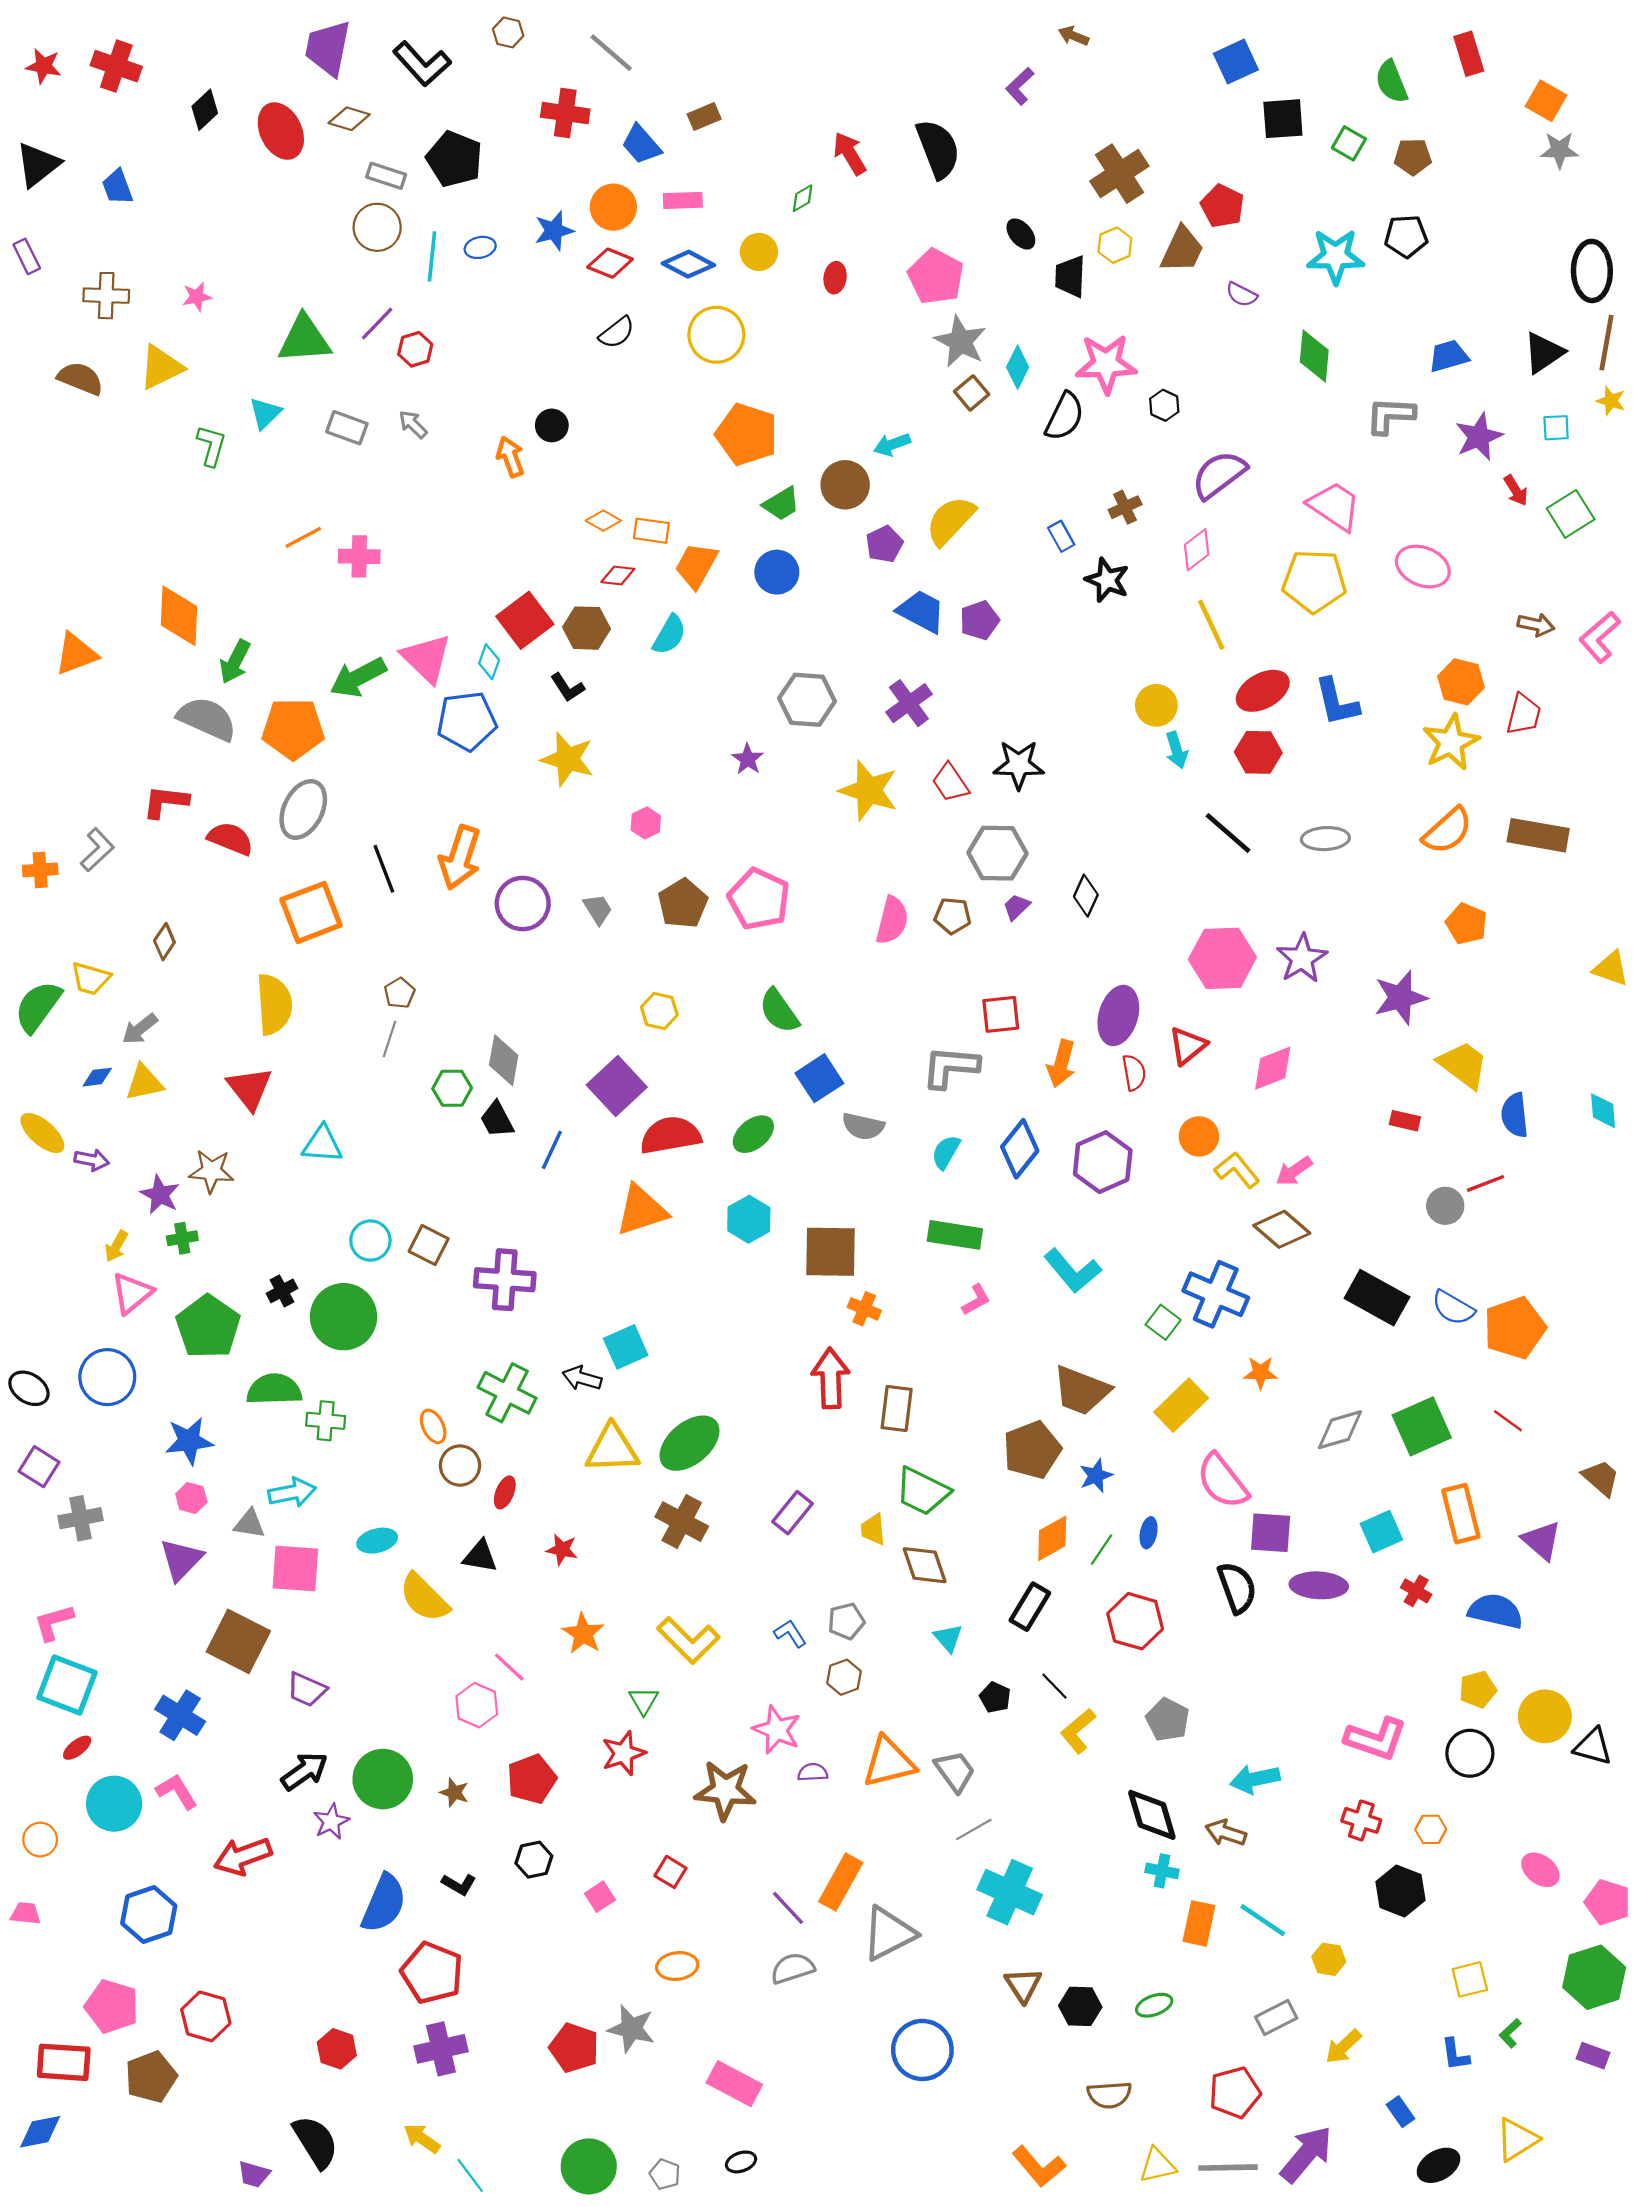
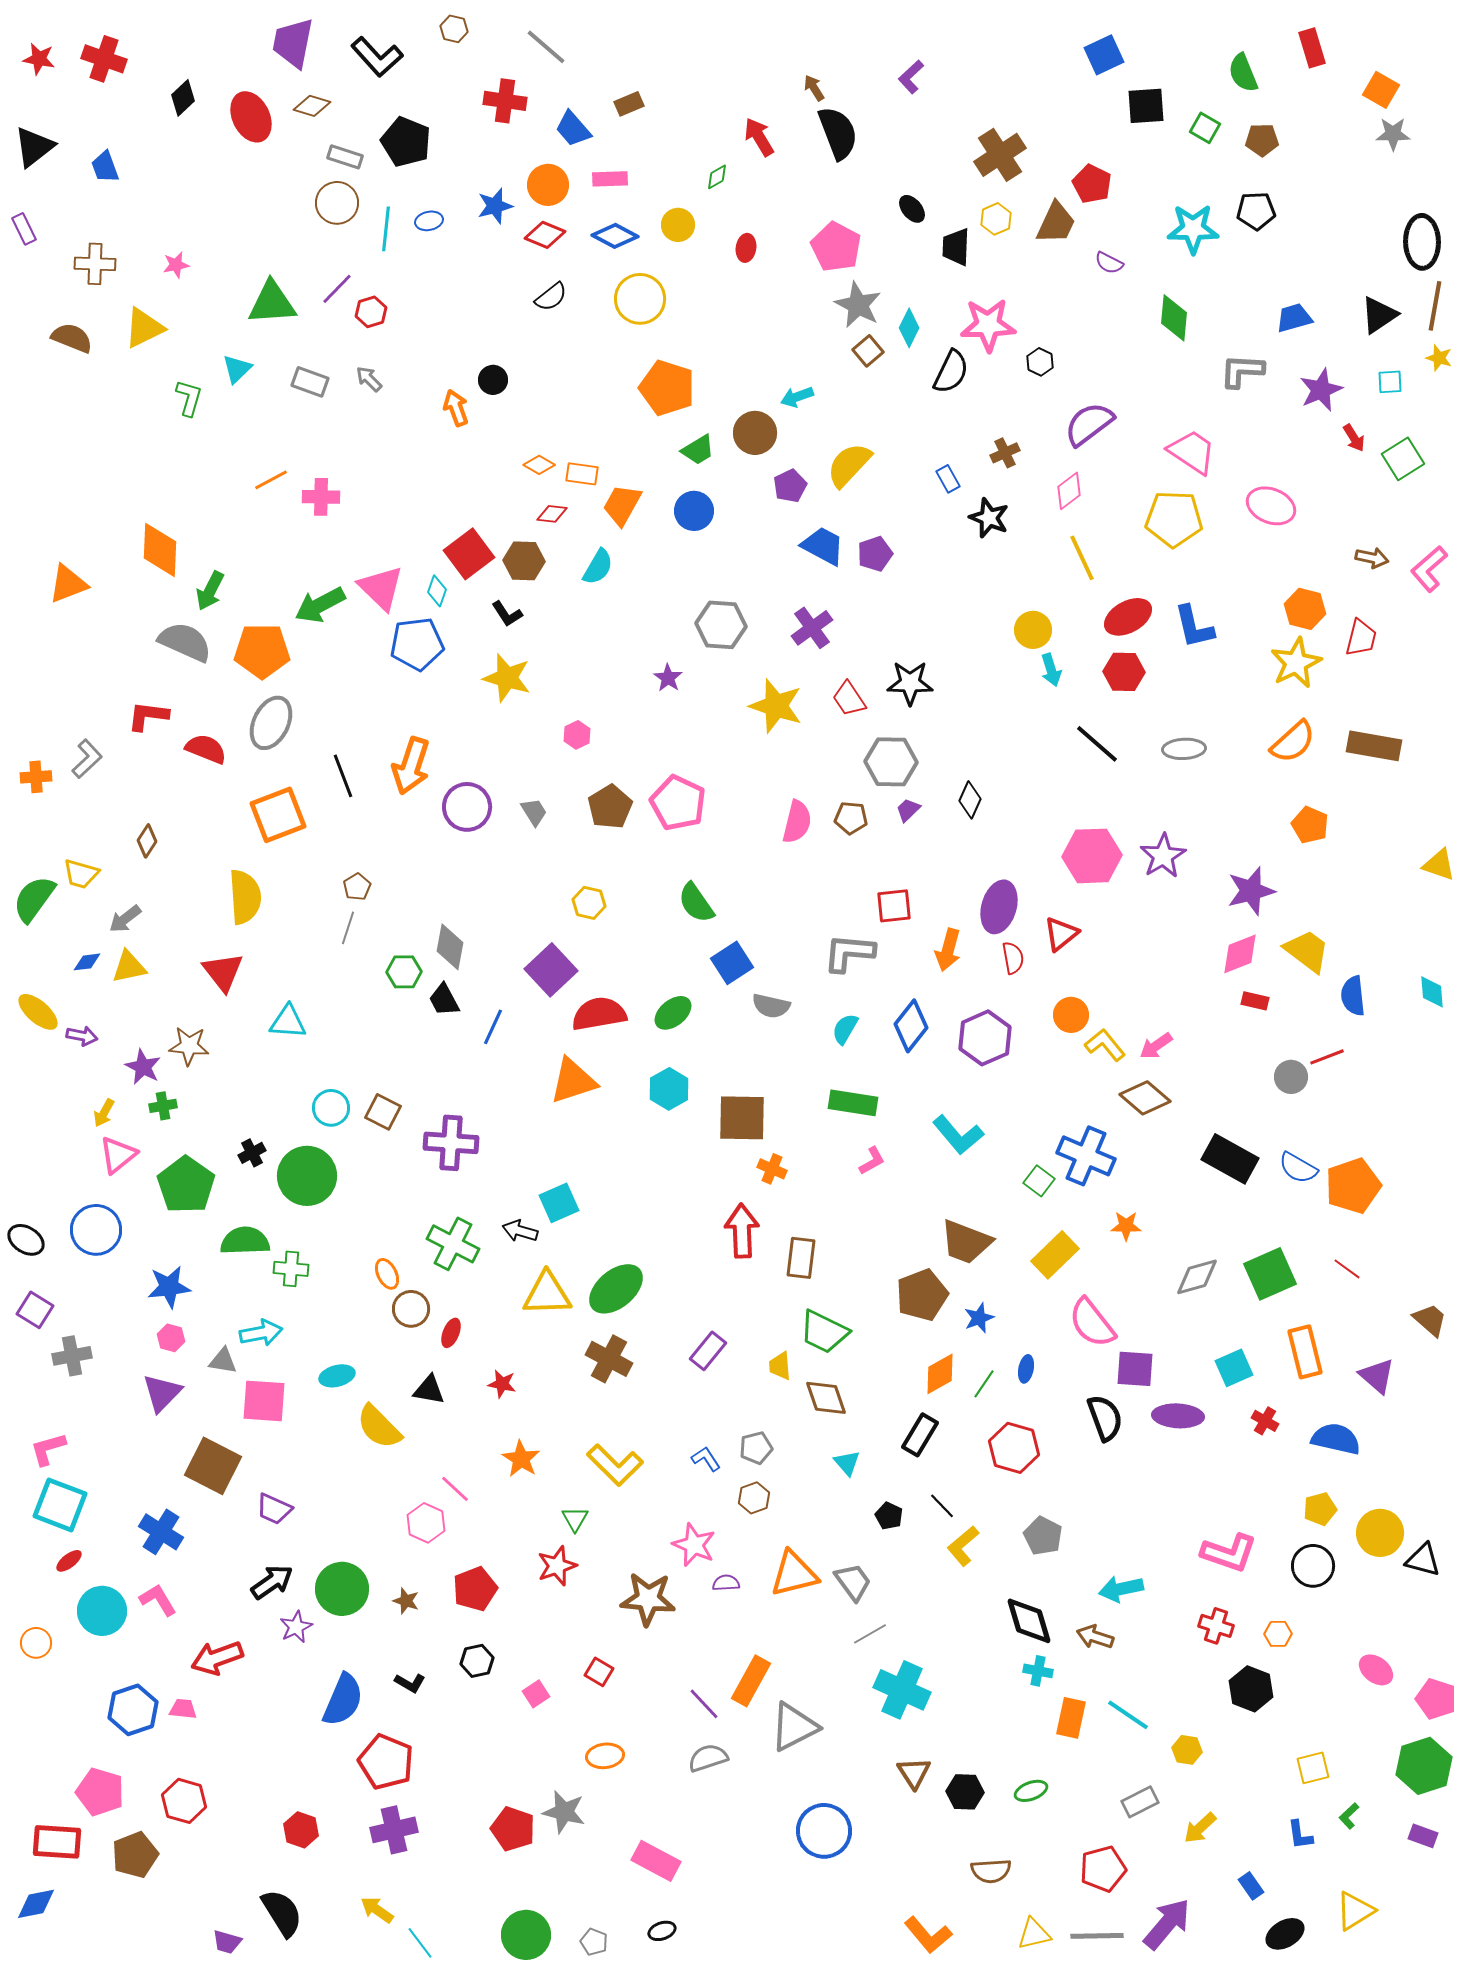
brown arrow: (1074, 36) -> (814, 88), moved, turned 36
pink diamond: (1273, 1068) -> (1240, 954), moved
pink trapezoid: (26, 1913) -> (183, 1709), moved

